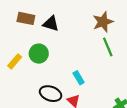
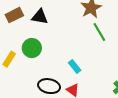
brown rectangle: (26, 18) -> (14, 15), turned -30

